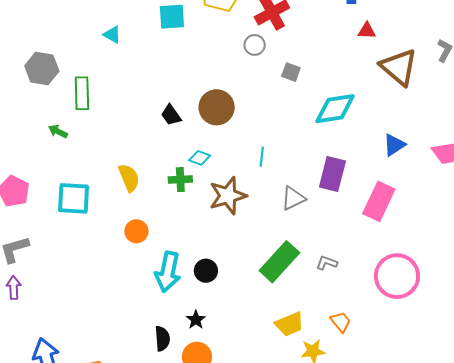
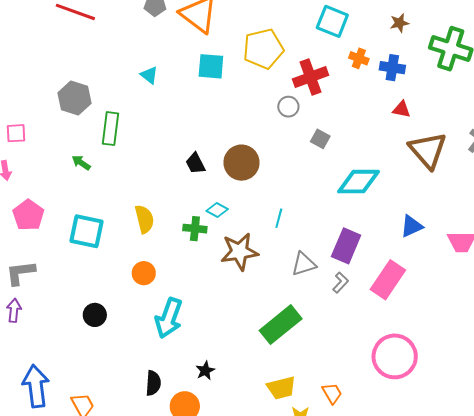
gray L-shape: (327, 263) -> (341, 283), moved, turned 105
black circle: (206, 271) -> (95, 315), moved
black star: (196, 320) -> (205, 371), moved

